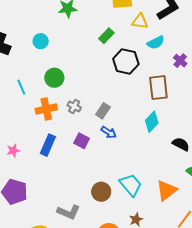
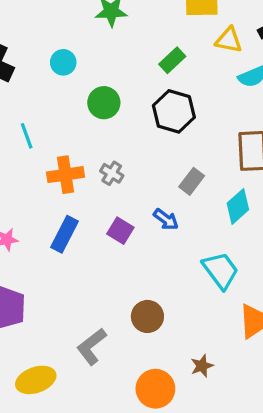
black hexagon: (126, 62) -> (174, 111), moved
green circle: (54, 78) -> (104, 103), moved
gray rectangle: (103, 111) -> (192, 181), moved
cyan trapezoid: (131, 185) -> (221, 270), moved
gray L-shape: (69, 212) -> (92, 347), turned 115

